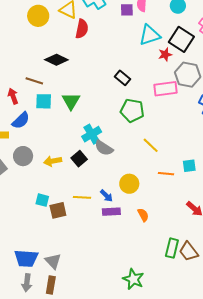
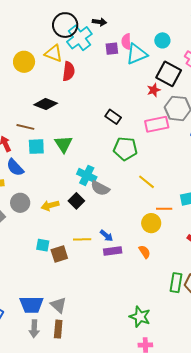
cyan triangle: (150, 35) -> (137, 54), moved
blue semicircle: (21, 120) -> (15, 167), turned 96
cyan cross: (92, 134) -> (87, 175), turned -30
yellow circle: (129, 184) -> (151, 223), moved

